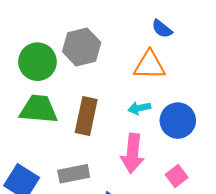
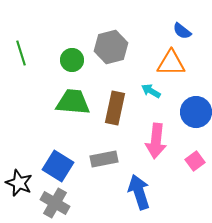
green circle: (37, 62) -> (72, 60), size x0.7
cyan arrow: (139, 108) -> (151, 91), moved, turned 42

